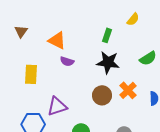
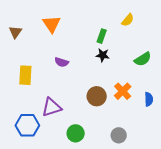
orange triangle: (57, 40) -> (51, 24), moved, turned 30
black star: (108, 62) -> (103, 55), moved, size x0.6

